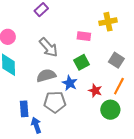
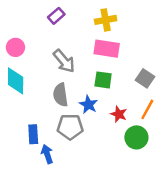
yellow cross: (108, 22) -> (106, 20), moved
pink rectangle: (84, 36) -> (107, 49), size x1.5
green square: (81, 62) -> (103, 80), turned 35
gray semicircle: (46, 76) -> (60, 95), turned -84

